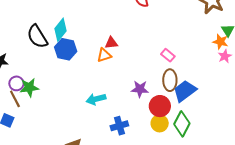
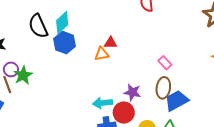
green star: (29, 87) -> (23, 75), turned -30
cyan arrow: (96, 99) -> (103, 103), moved
red circle: (160, 106) -> (124, 113), moved

